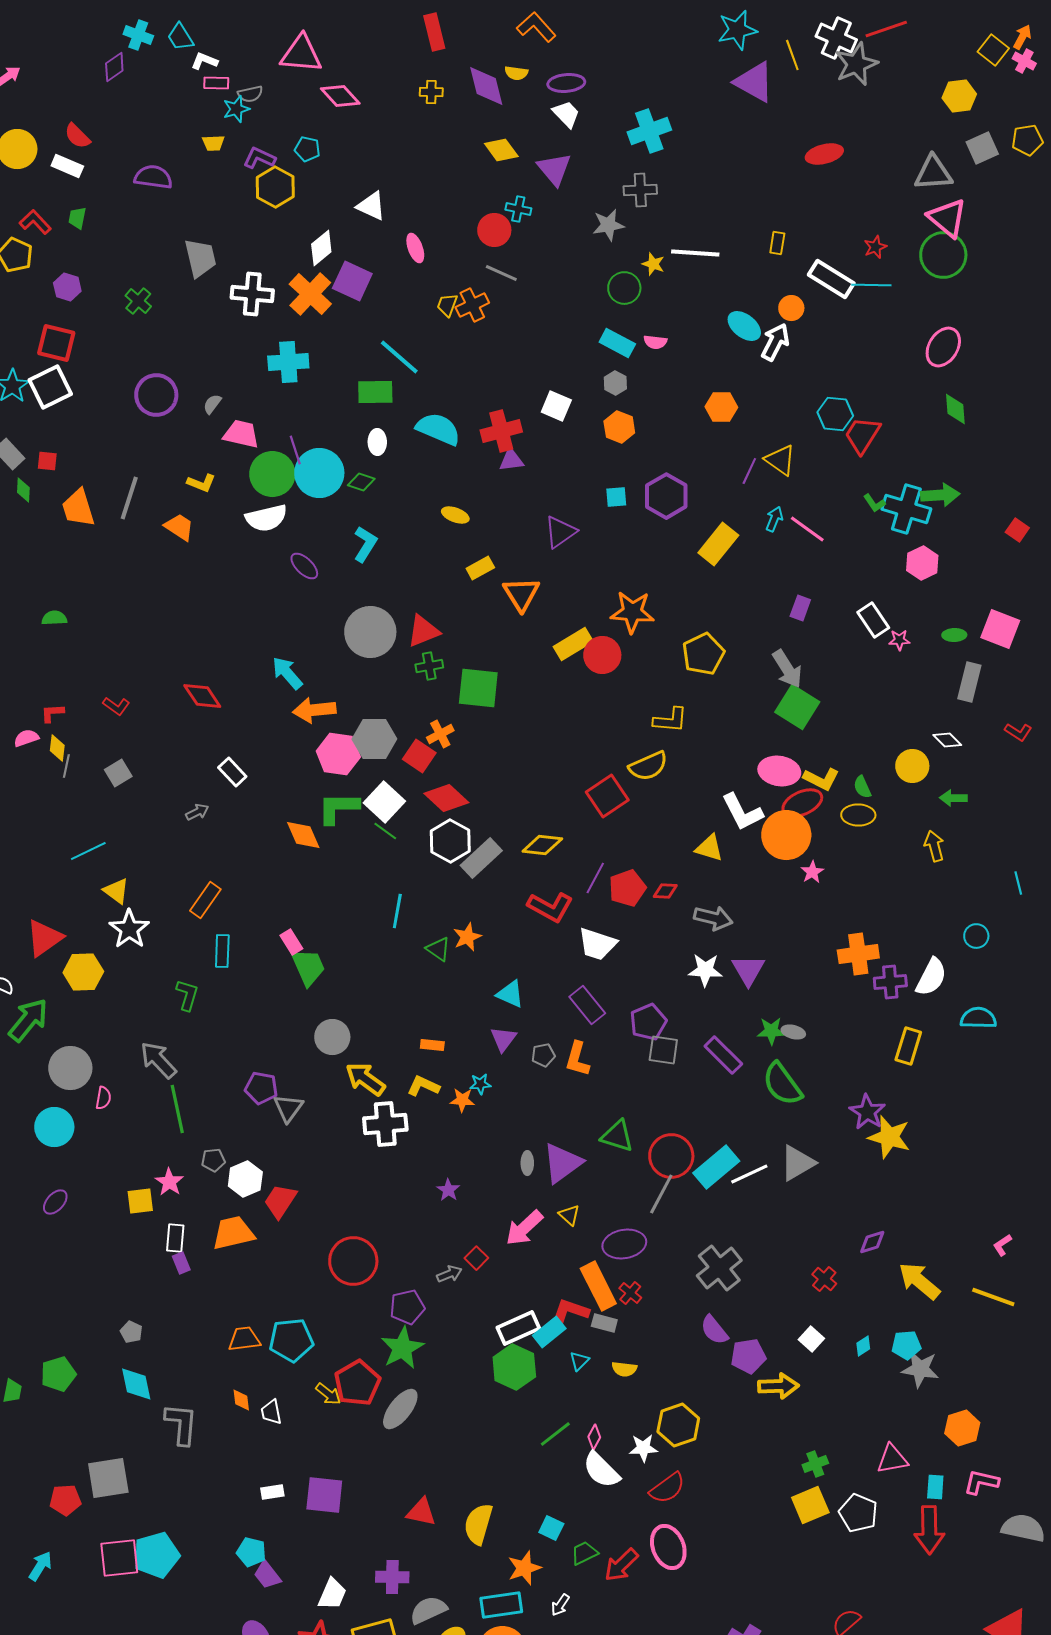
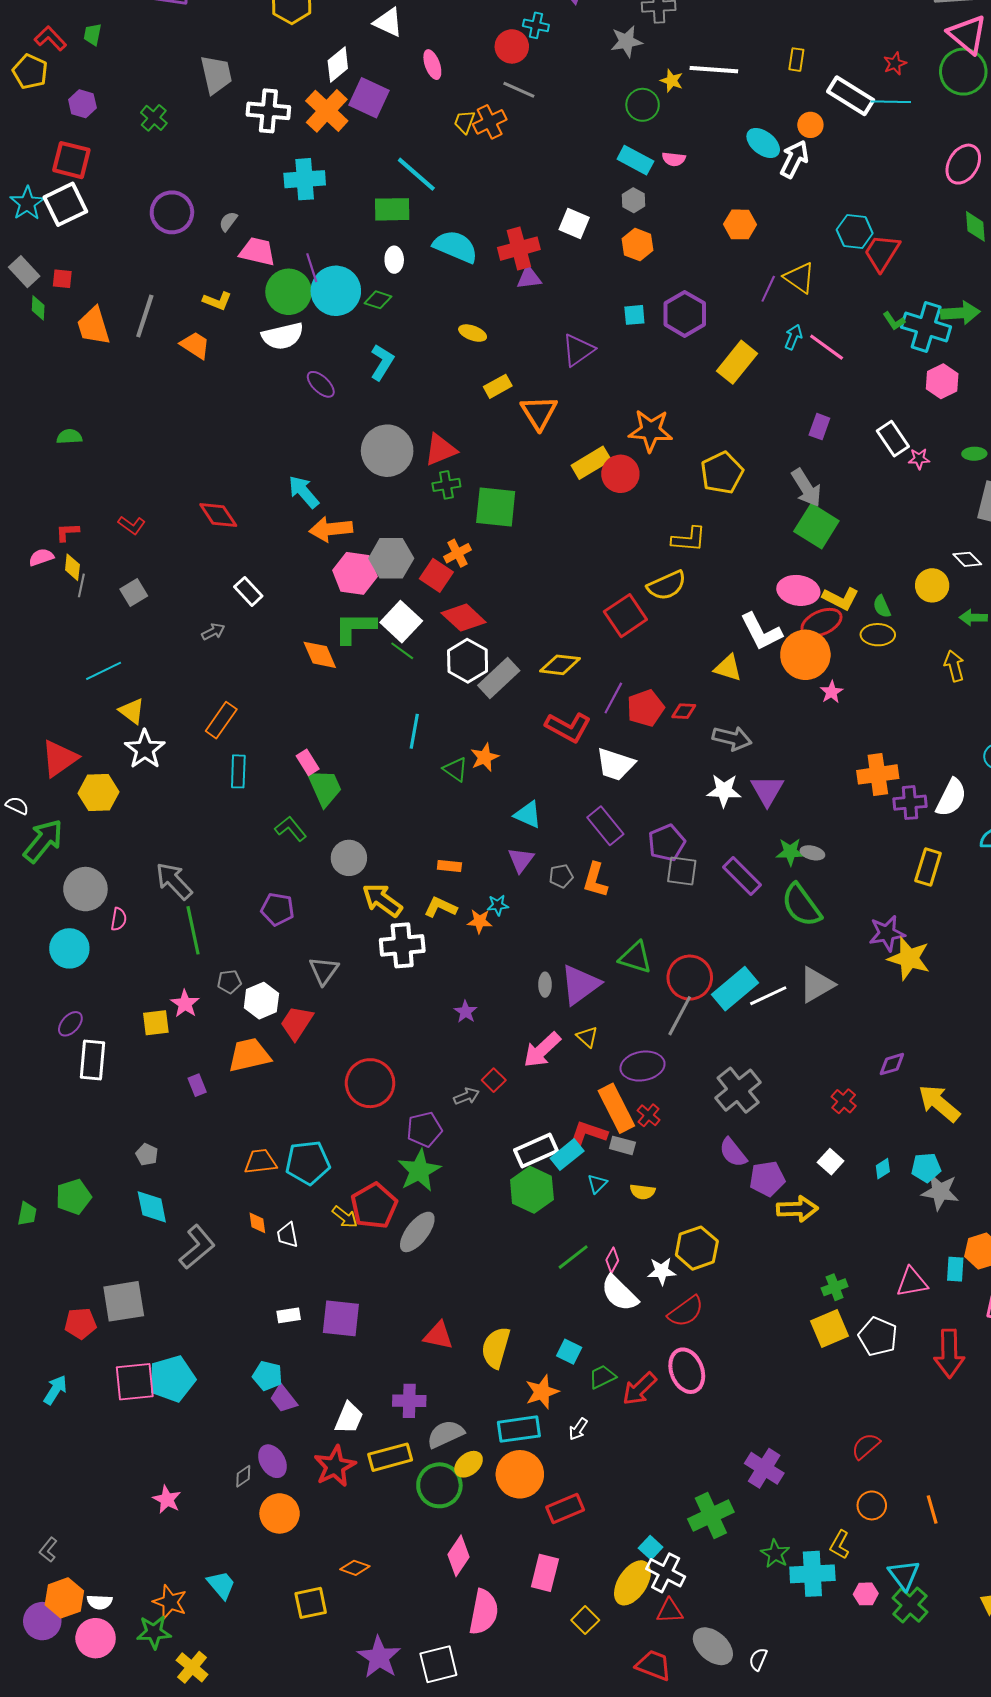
green L-shape: (187, 995) -> (291, 829), moved, turned -56
gray triangle: (288, 1108) -> (324, 971), moved
purple star: (867, 1112) -> (887, 933), turned 30
white rectangle: (175, 1238) -> (93, 1060), moved, size x1.4
gray L-shape: (181, 1424) -> (197, 1247), turned 45
cyan rectangle: (935, 1487) -> (955, 1269), moved

